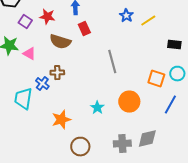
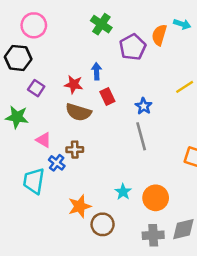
blue star: (126, 16) -> (144, 106), moved
red star: (47, 17) -> (74, 84), moved
pink triangle: (29, 54) -> (43, 140), moved
orange circle: (129, 102) -> (156, 198), moved
brown circle: (80, 147) -> (103, 224), moved

